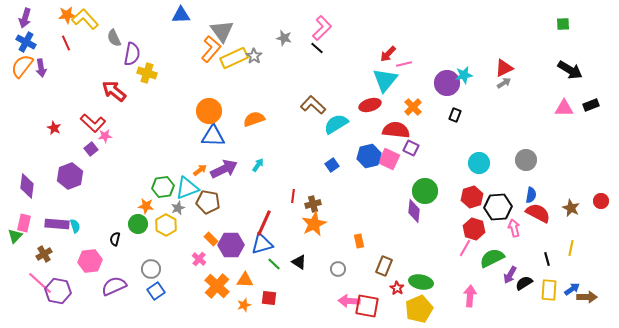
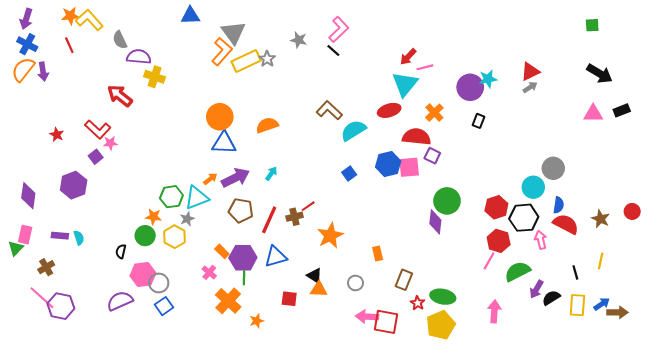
purple semicircle: (132, 54) -> (139, 57), turned -95
pink square: (389, 159) -> (409, 167), turned -30
cyan circle: (479, 163) -> (533, 187), moved
red line: (293, 196) -> (308, 206), turned 48
brown pentagon: (208, 202) -> (241, 210), moved
brown cross: (313, 204) -> (294, 217), moved
red line: (264, 223) -> (269, 220), moved
purple rectangle: (57, 224) -> (60, 236), size x0.7
pink hexagon: (90, 261) -> (143, 275), moved
green line: (274, 264) -> (244, 278), moved, turned 48
orange triangle: (245, 280) -> (319, 289), moved
red square: (269, 298) -> (289, 299), moved

